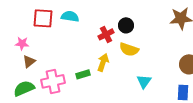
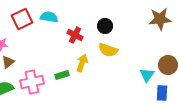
red square: (43, 18) -> (22, 19), turned -30
red cross: (106, 34) -> (75, 35), moved, turned -35
cyan triangle: (144, 81) -> (147, 75), moved

